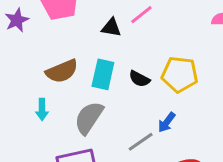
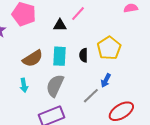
yellow pentagon: (180, 74) -> (109, 48), turned -30
black semicircle: (139, 79) -> (84, 55), turned 72

